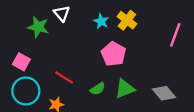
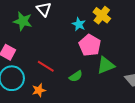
cyan star: (101, 21) -> (79, 24), moved
green triangle: (125, 89) -> (106, 65), moved

